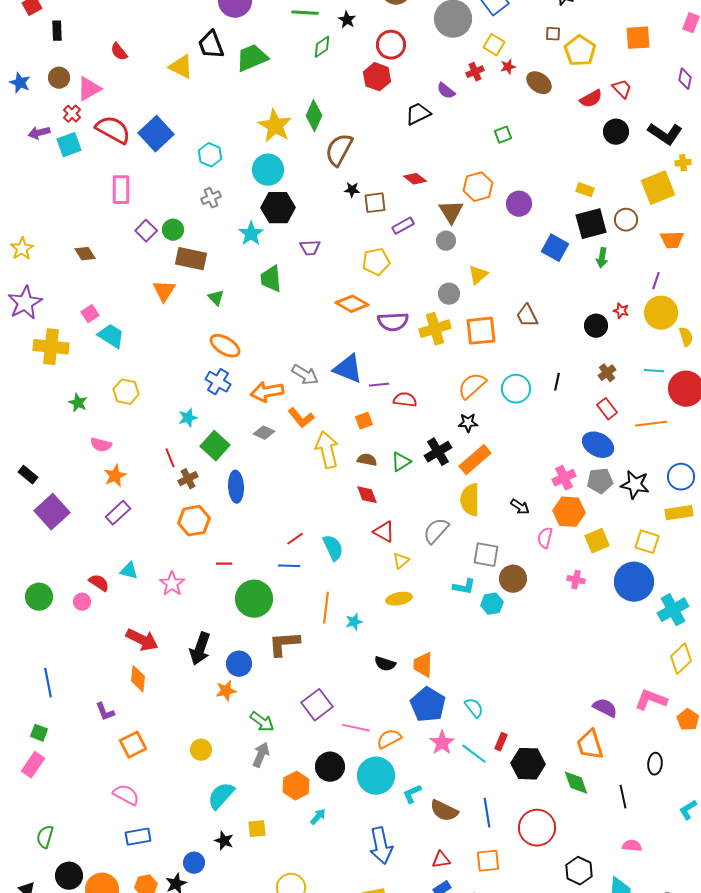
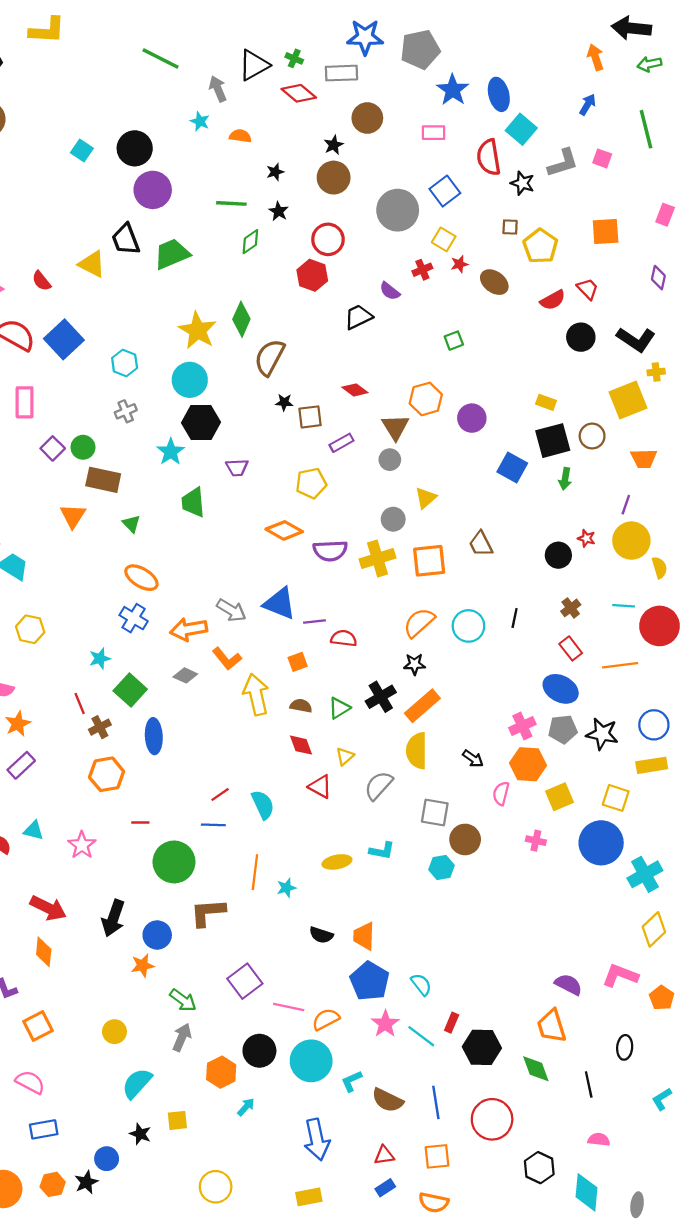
red semicircle: (119, 52) -> (41, 281), moved
yellow triangle: (401, 561) -> (345, 756), moved
cyan L-shape: (464, 587) -> (382, 851), moved

